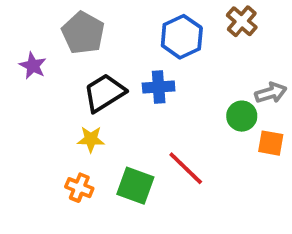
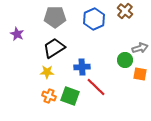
gray pentagon: (83, 33) -> (55, 17), moved, turned -30
blue cross: (159, 87) -> (82, 67), moved
orange cross: (79, 188) -> (49, 96), moved

